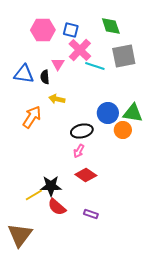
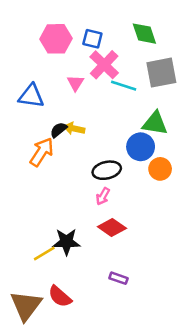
black semicircle: (45, 77) -> (59, 130), moved, turned 56
green triangle: (133, 113) -> (155, 123), moved
red semicircle: (57, 207) -> (60, 296), moved

